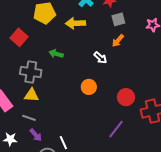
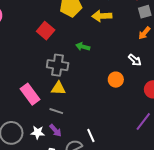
white arrow: (100, 58) -> (135, 60), moved
purple arrow: (36, 135) -> (55, 130), moved

